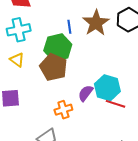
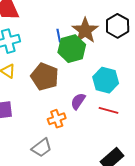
green hexagon: (58, 48) -> (72, 49), moved
cyan hexagon: (107, 88) -> (106, 80), moved

